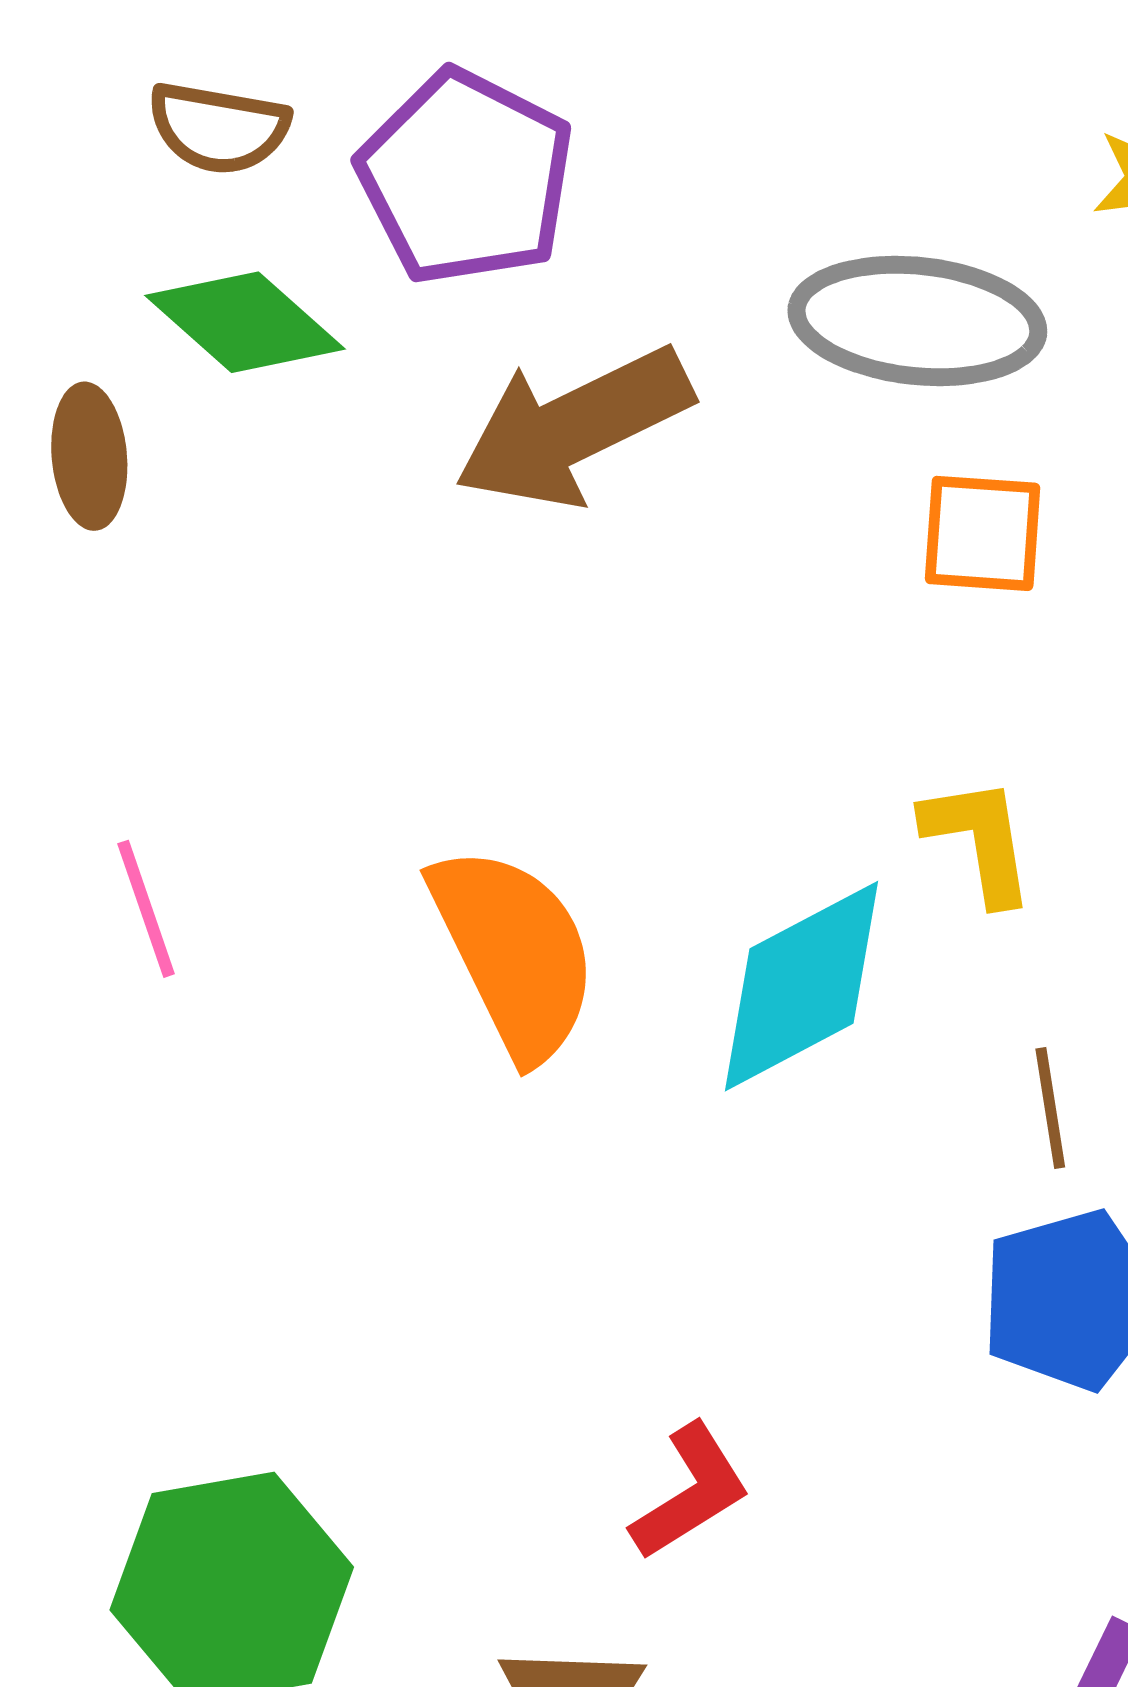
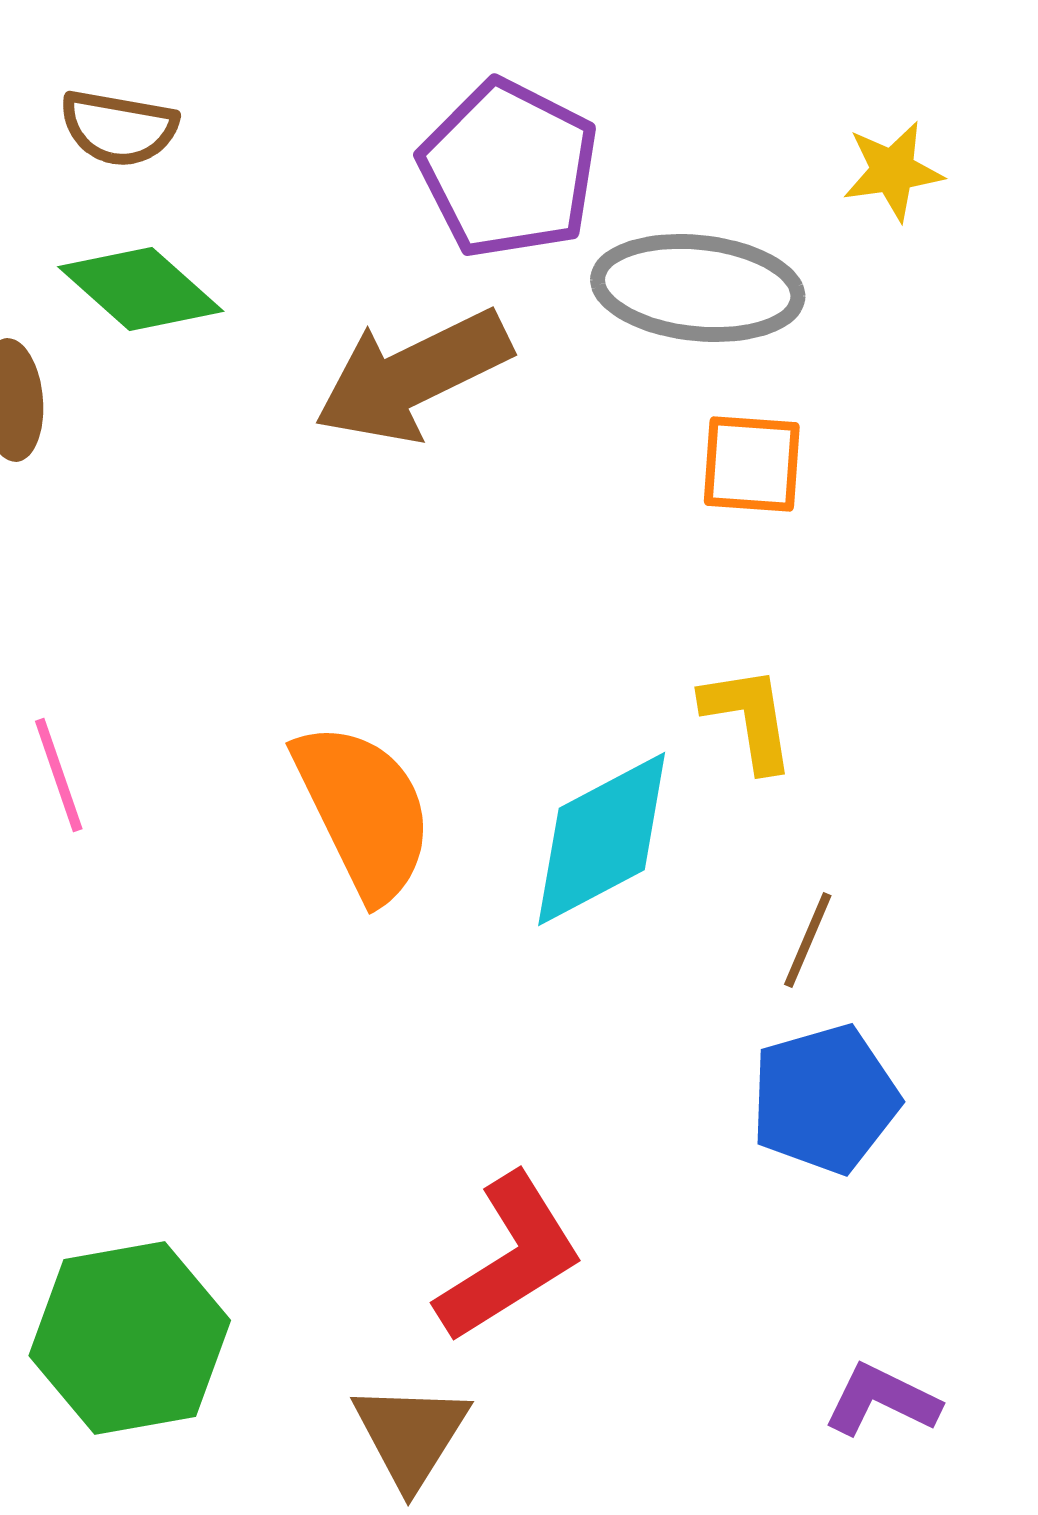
purple pentagon: (466, 177) -> (509, 169), moved
brown line: (1050, 1108) -> (808, 940), turned 32
red L-shape: (690, 1492) -> (510, 1258), size x1.5

